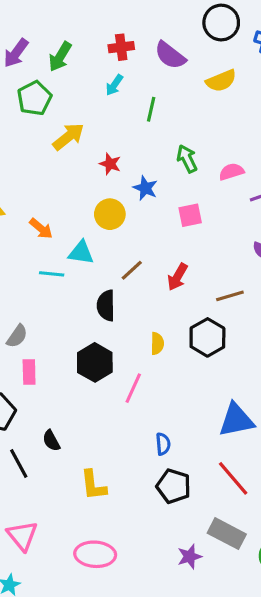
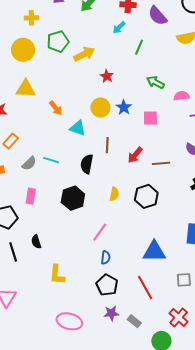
green pentagon: (34, 98) -> (58, 41), moved
green arrow: (187, 159) -> (155, 82), turned -48
blue star: (145, 188) -> (124, 107), moved
brown line: (132, 270) -> (107, 145), turned -56
cyan line: (52, 274) -> (51, 160), moved
brown line: (230, 296) -> (161, 163), moved
gray semicircle: (17, 336) -> (29, 163), moved
pink line: (133, 388) -> (100, 232), moved
gray rectangle: (227, 534) -> (134, 321), size x0.6
pink ellipse: (95, 554) -> (69, 321), moved
purple star: (190, 557) -> (111, 313), moved

